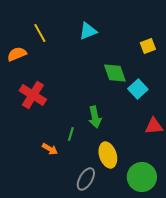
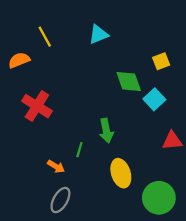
yellow square: (148, 46) -> (161, 61), moved
gray ellipse: (86, 179) -> (60, 200), moved

